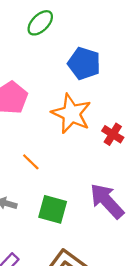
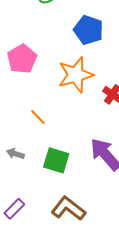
orange star: (71, 114) -> (76, 75), turned 30

